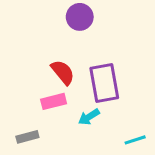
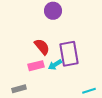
cyan arrow: (89, 117) -> (55, 65), moved

